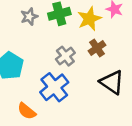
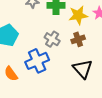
gray cross: (65, 56) -> (52, 39), turned -35

